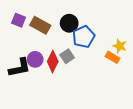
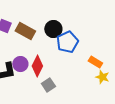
yellow star: (120, 46) -> (102, 77), moved
gray square: (67, 56) -> (48, 85), moved

